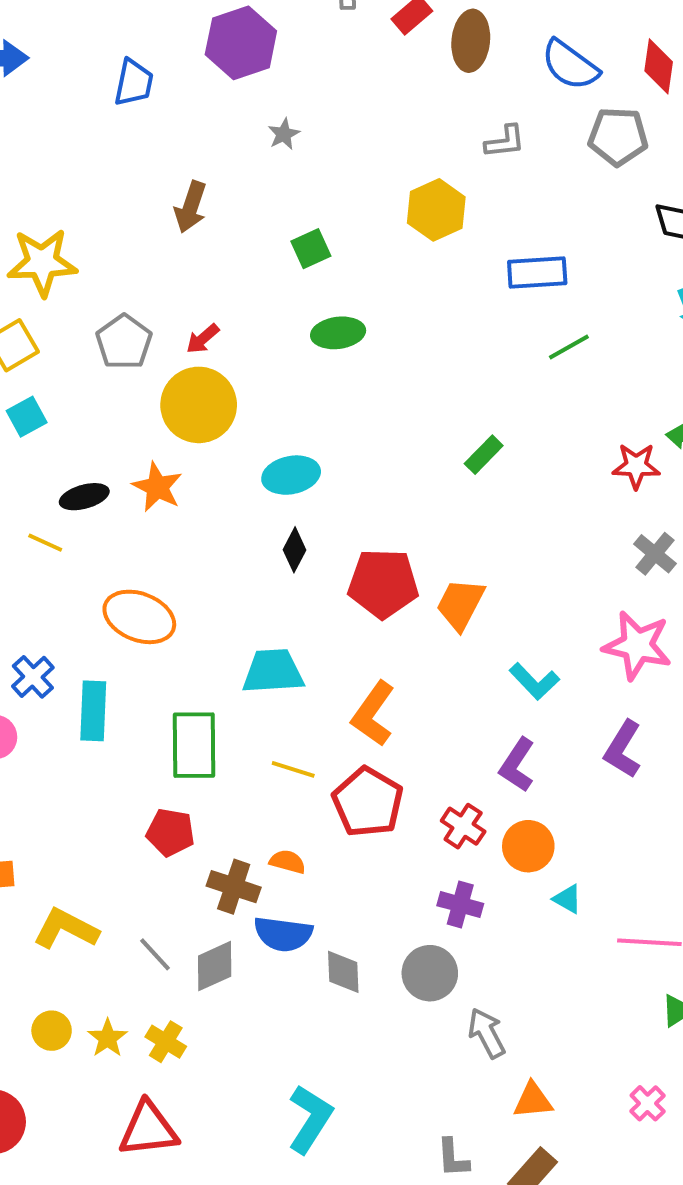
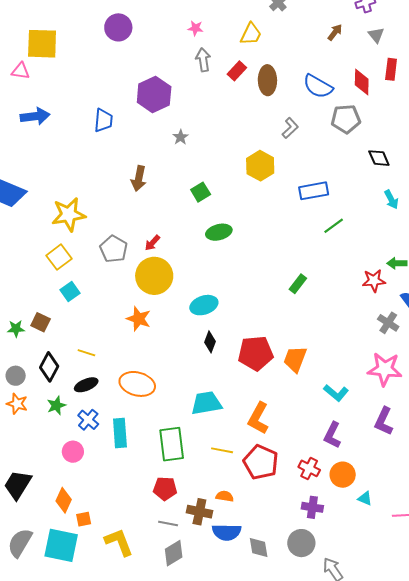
gray L-shape: (505, 142) -> (290, 128), turned -30
black ellipse: (84, 497) -> (86, 385), moved
yellow L-shape: (66, 929) -> (119, 542), turned 48
gray line: (155, 954) -> (168, 523), moved, turned -30
gray diamond: (215, 966) -> (174, 553), moved

